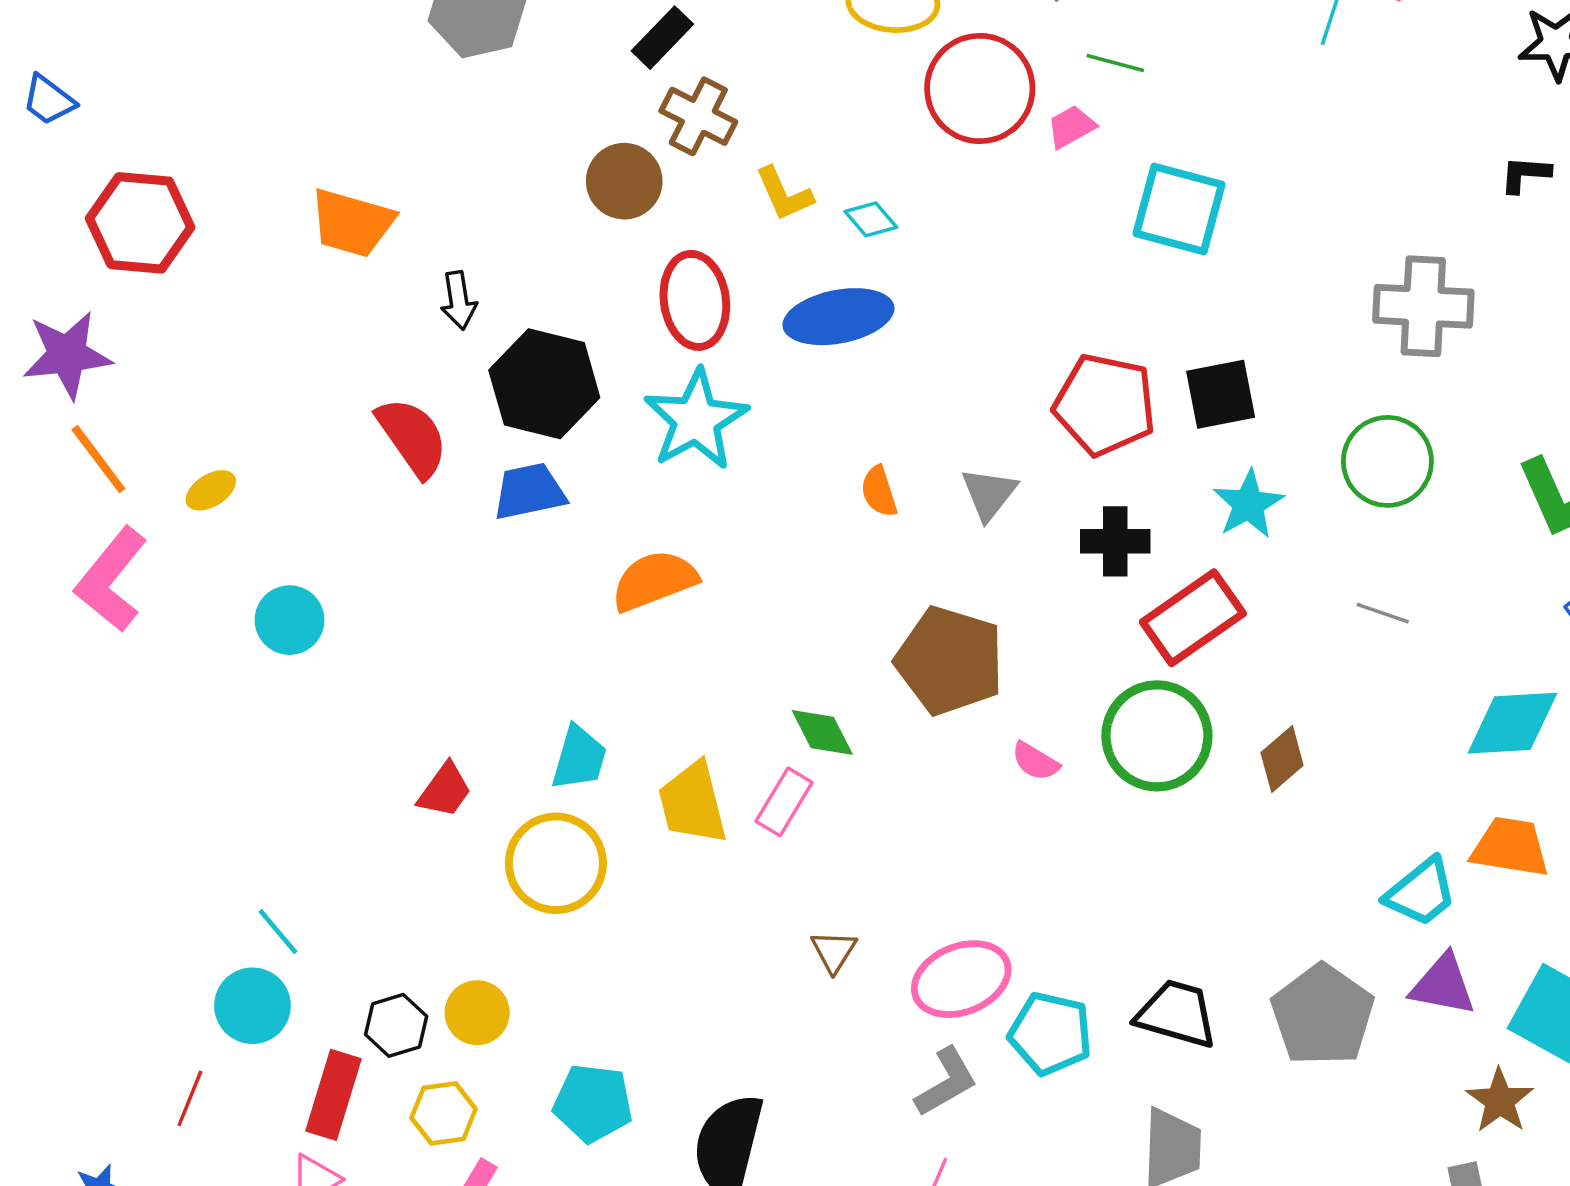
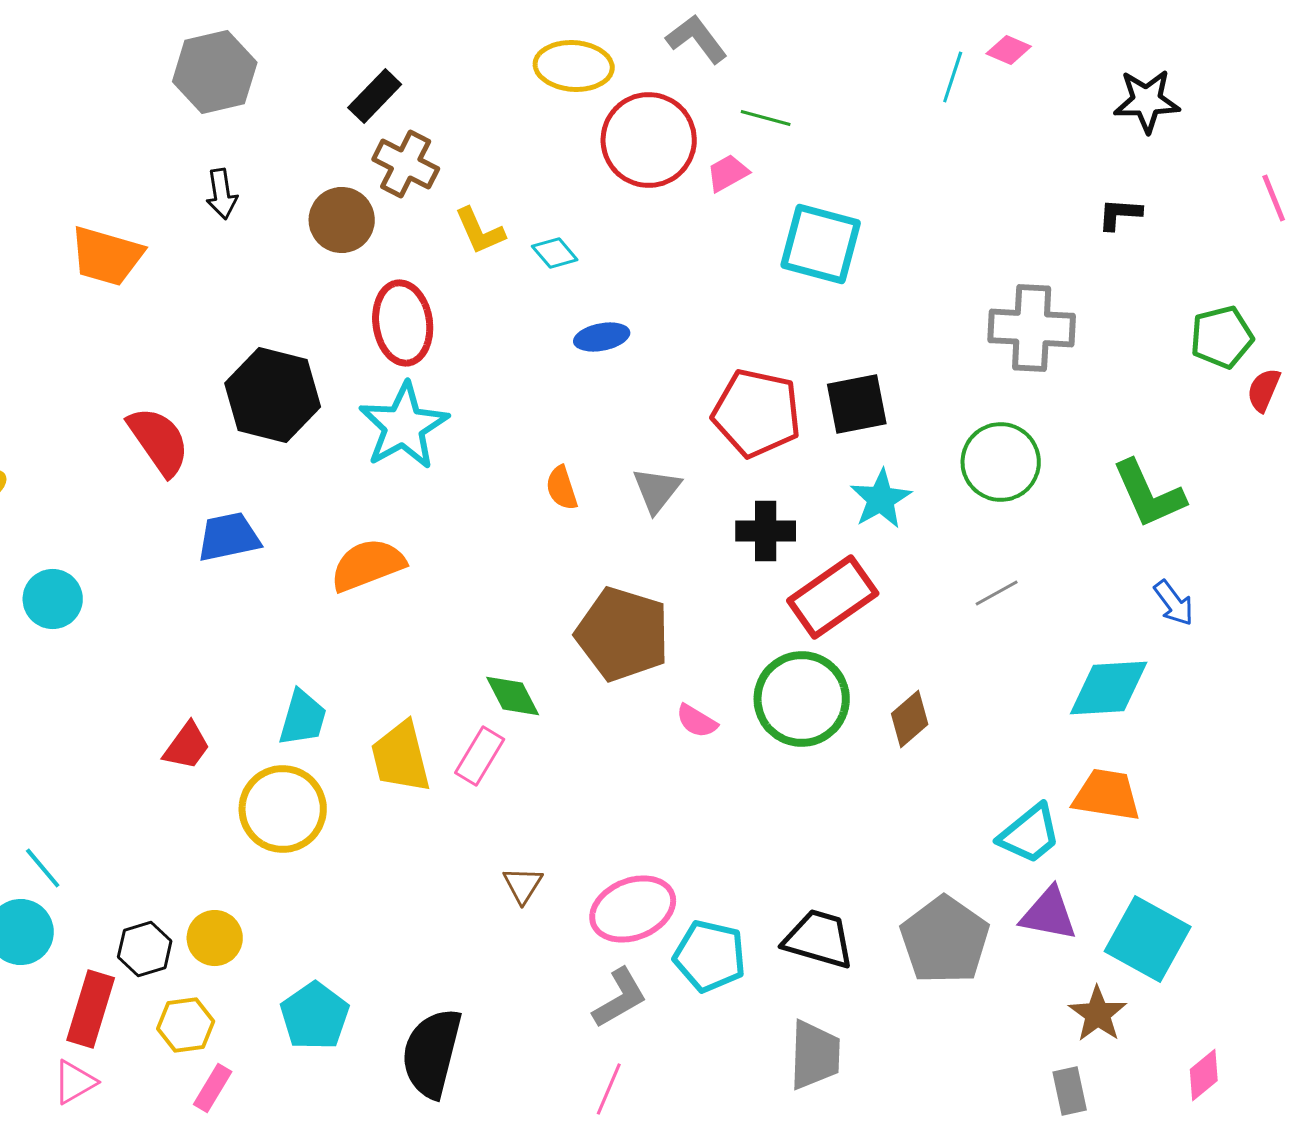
black arrow: (459, 300) -> (222, 194), moved
blue ellipse: (838, 317) -> (602, 337), moved, size x0.6
blue trapezoid: (529, 492) -> (229, 537), moved
gray line: (1383, 613) -> (997, 593), turned -48
cyan pentagon: (593, 1103) -> (315, 1016), turned 30

